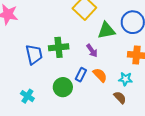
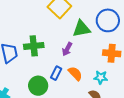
purple arrow: (92, 51) -> (67, 49), turned 64

